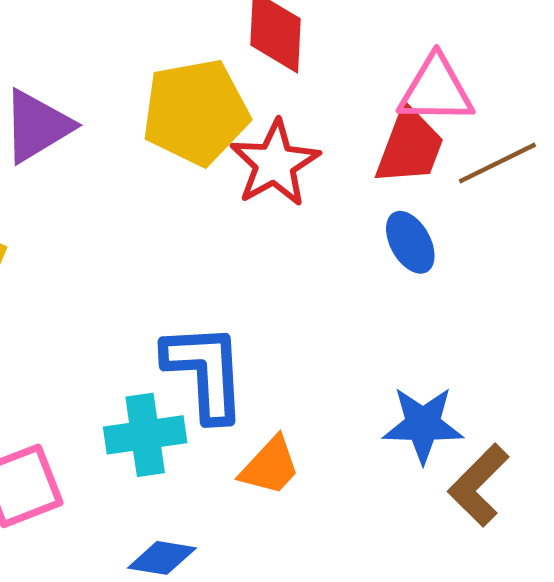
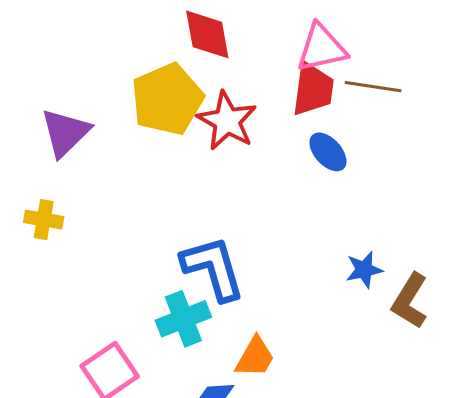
brown line: (497, 163) -> (373, 87), turned 48
blue star: (423, 425) -> (364, 270), size x0.7
orange trapezoid: (270, 466) -> (255, 357), moved

